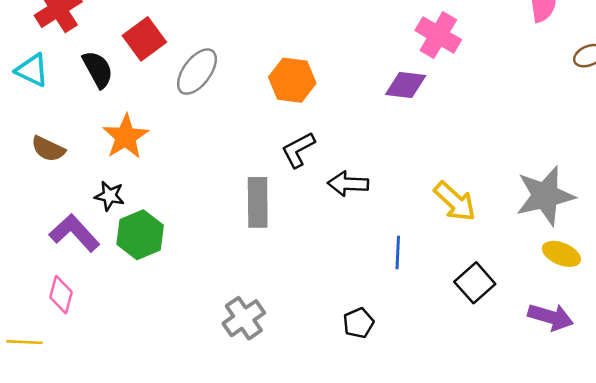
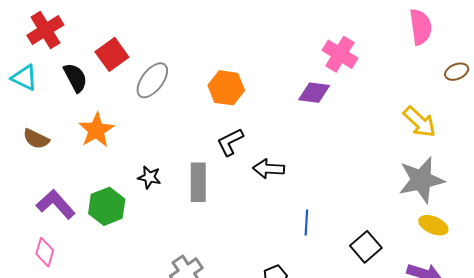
black star: (110, 196) -> (149, 177), moved
yellow arrow: (455, 201) -> (420, 122), moved

